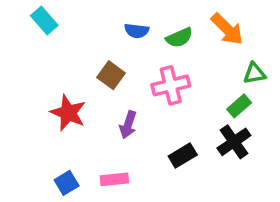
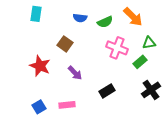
cyan rectangle: (44, 20) -> (36, 14), moved, turned 49
pink cross: (171, 85) -> (117, 48), moved, turned 35
purple arrow: (128, 125) -> (75, 73), turned -63
black cross: (234, 142) -> (151, 90), moved

